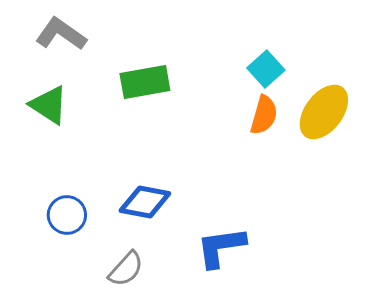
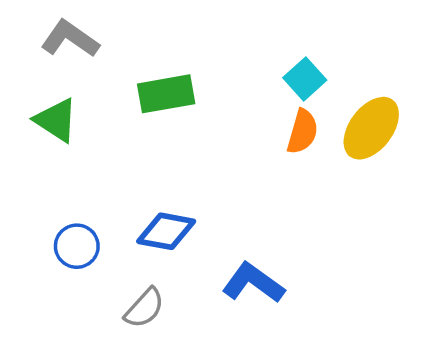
blue L-shape: (221, 247) -> (253, 283), turned 44

